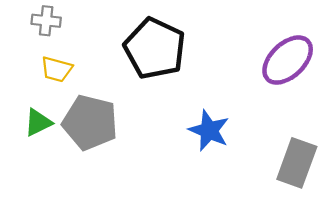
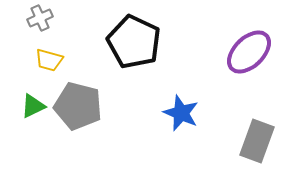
gray cross: (46, 21) -> (40, 18), turned -30

